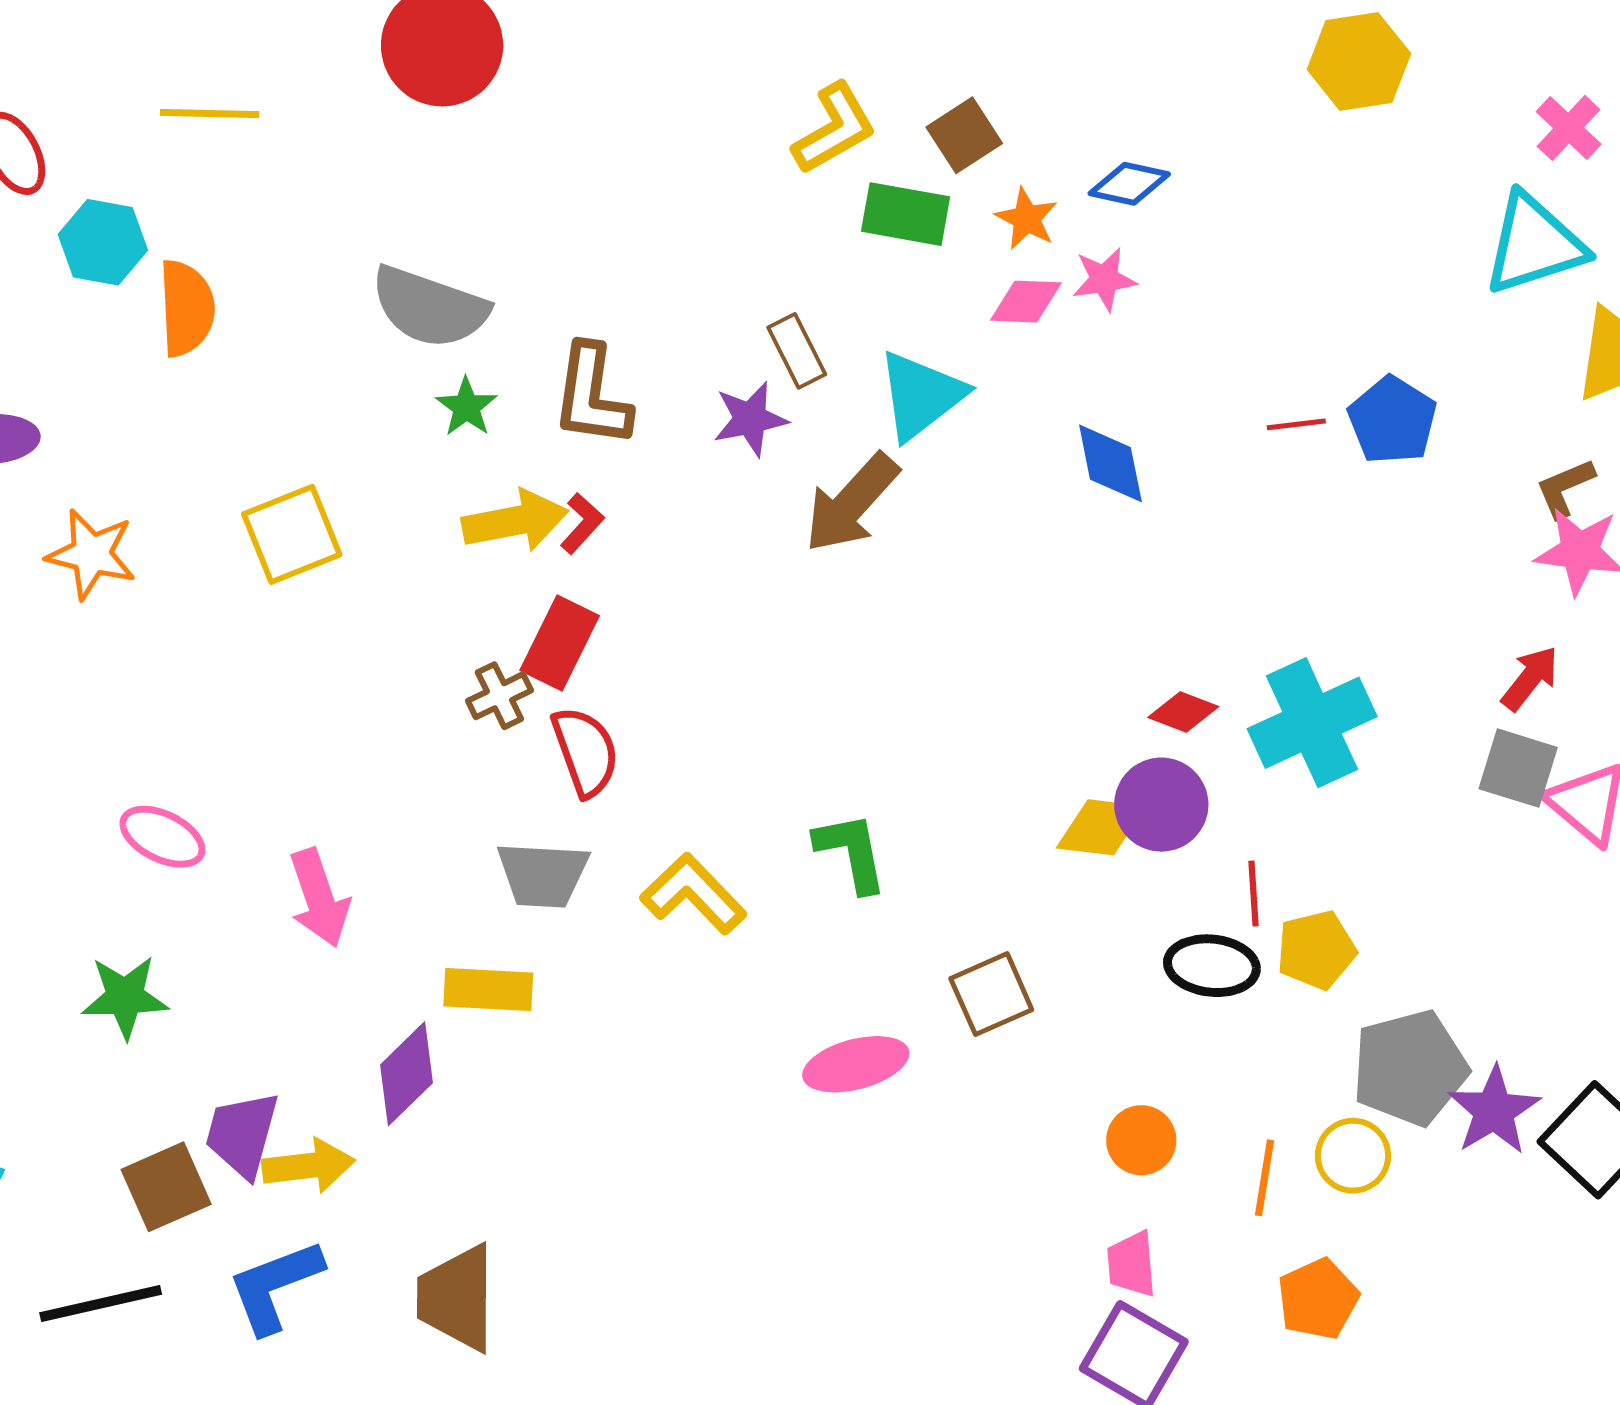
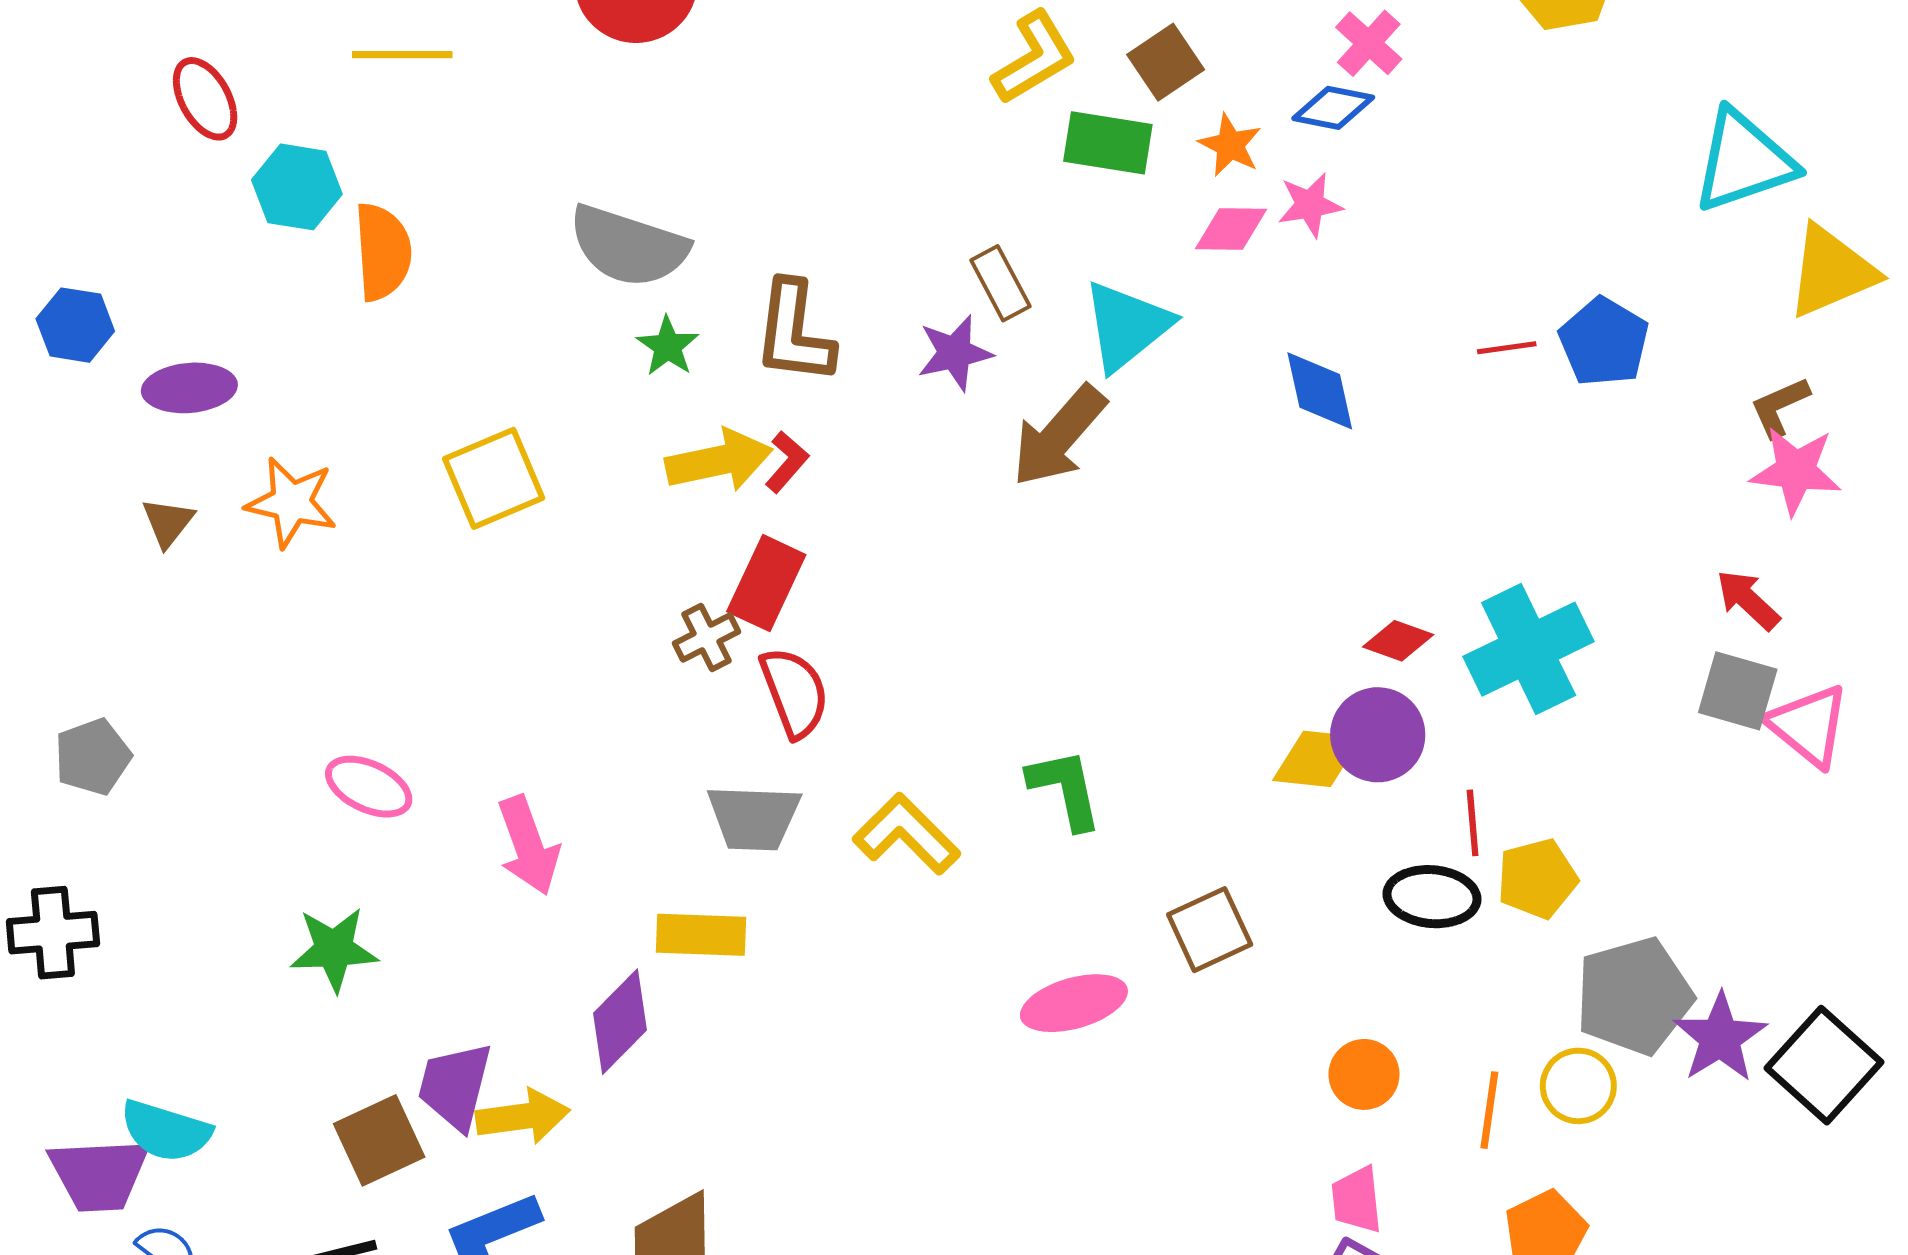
pink cross: (1569, 128) -> (1369, 43), moved
red arrow: (1530, 678) -> (1748, 600), turned -84

